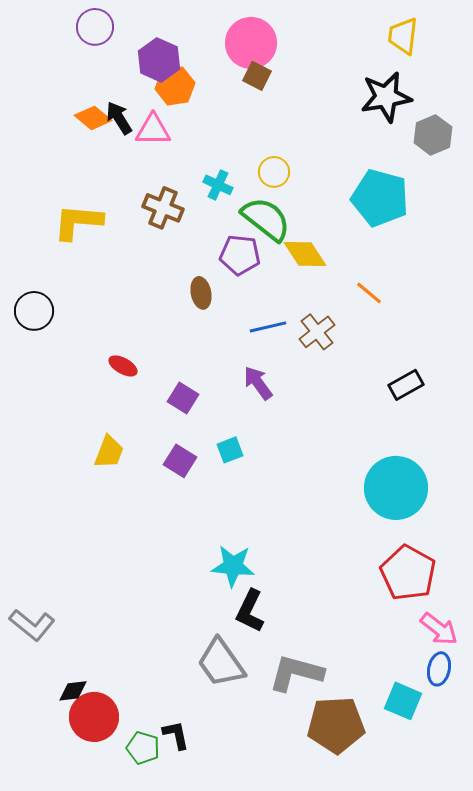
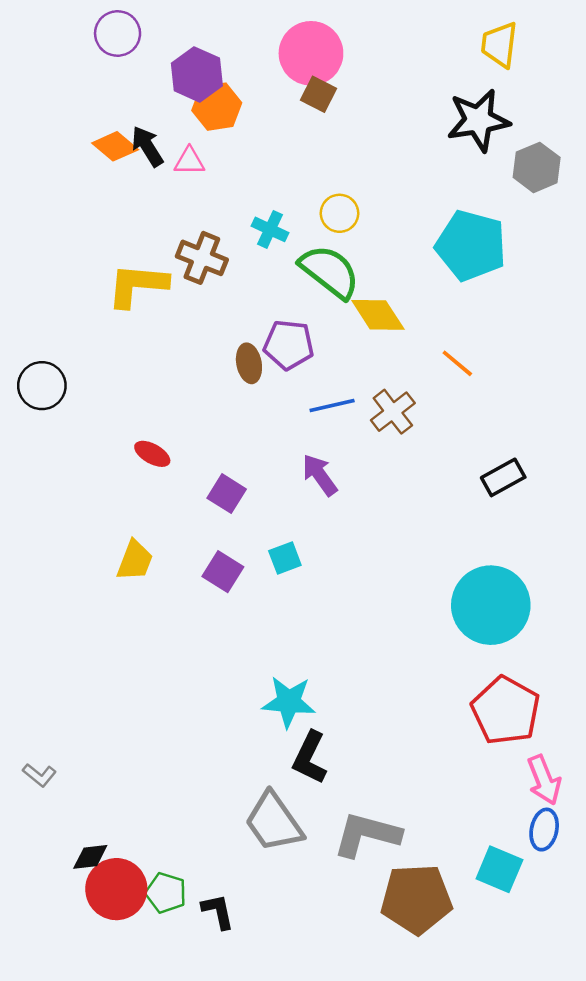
pink triangle: (153, 130) -> (189, 161), size x0.7
yellow L-shape: (78, 222) -> (137, 285), moved
purple pentagon: (240, 255) -> (289, 345), moved
gray L-shape: (32, 625) -> (39, 775), size x0.6
pink arrow: (439, 629) -> (544, 780), turned 30
green pentagon: (143, 748) -> (166, 893), moved

